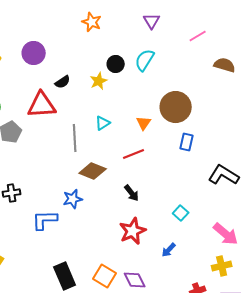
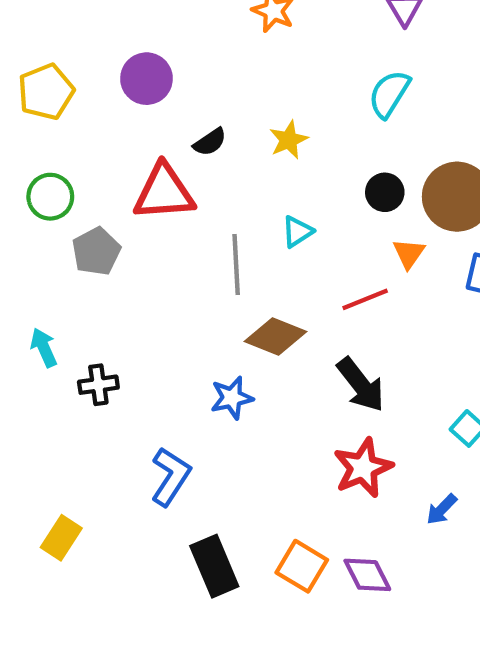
black circle: (116, 64) -> (385, 192), moved
orange triangle: (144, 123) -> (409, 254), moved
black arrow: (132, 193) -> (361, 385), size x1.5
blue L-shape: (45, 220) -> (171, 477), moved, turned 124

